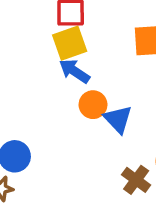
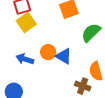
blue arrow: (74, 71) -> (25, 59), moved

